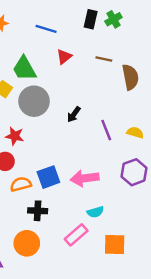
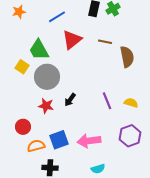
blue line: (46, 29) -> (57, 17), turned -48
red triangle: (64, 57) -> (72, 40), size x1.5
black arrow: (74, 114) -> (70, 100), moved
red star: (15, 136) -> (46, 106), moved

